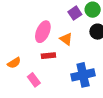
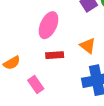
orange triangle: (66, 39) -> (88, 46), moved

